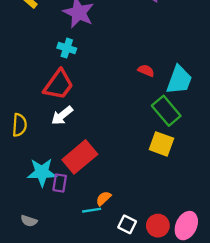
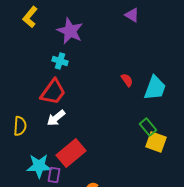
red semicircle: (146, 71) -> (127, 80), turned 32
green rectangle: (166, 111) -> (148, 127), moved, size x0.7
yellow square: (161, 144) -> (156, 142), moved

